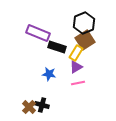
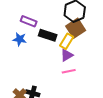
purple rectangle: (38, 33) -> (29, 21), size x0.7
blue star: (49, 74) -> (20, 39), moved

